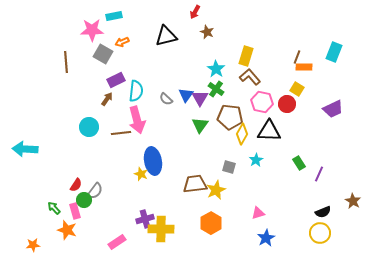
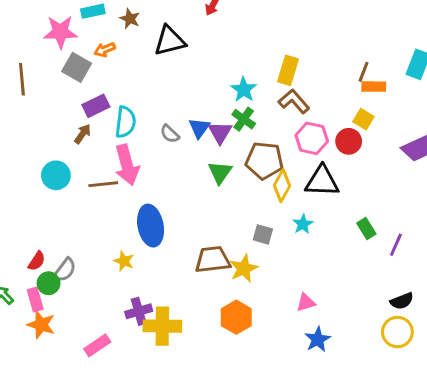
brown star: (207, 32) -> (130, 19), moved
yellow star: (141, 174) -> (124, 261), moved
orange star: (67, 230) -> (41, 325), moved

